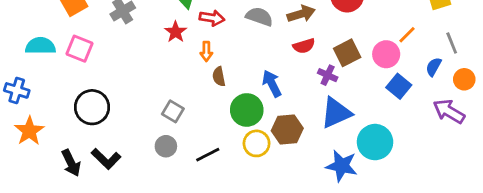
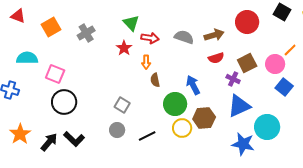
pink square: (79, 49) -> (55, 74), moved
orange star: (29, 131) -> (20, 134), moved
black arrow: (71, 163) -> (49, 142), turned -114

